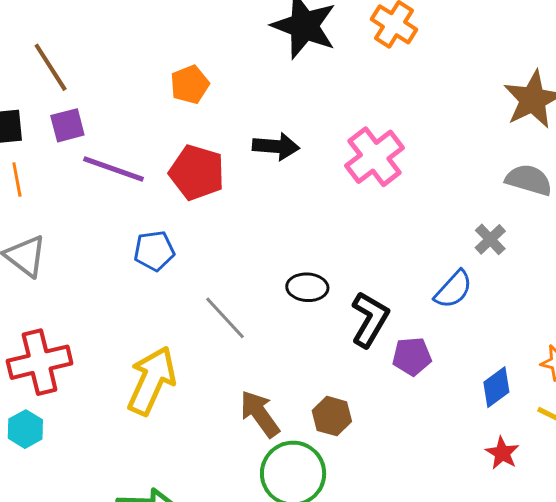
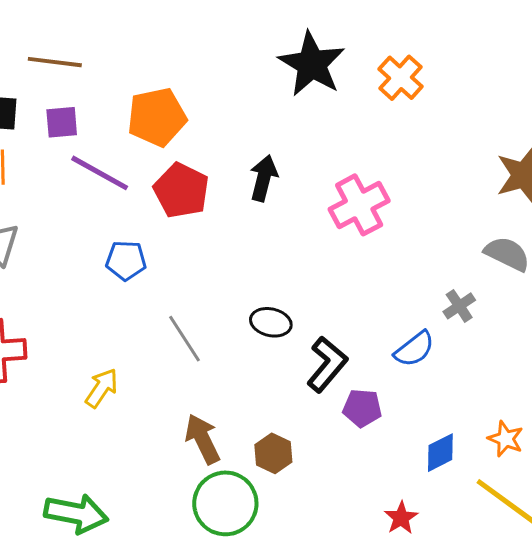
brown line: (51, 67) -> (55, 62), turned -60
orange pentagon: (190, 85) -> (157, 117), moved, size x1.5
black arrow: (276, 146) -> (264, 178), turned -90
yellow arrow: (152, 381) -> (102, 388), size x0.6
red star: (502, 453) -> (401, 518), moved

